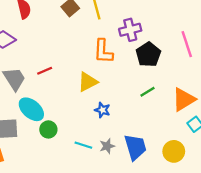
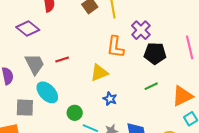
purple cross: (130, 30) -> (141, 30), turned -36
black pentagon: (148, 54) -> (155, 53), turned 30
green circle: (48, 129) -> (75, 113), moved

